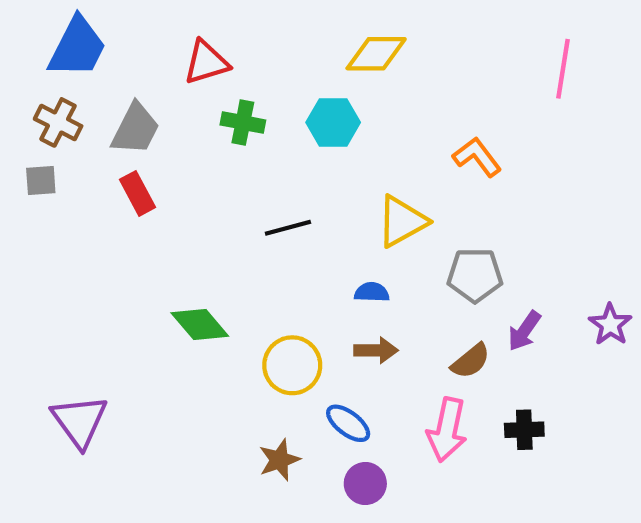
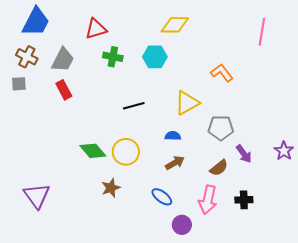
purple arrow: (524, 331) -> (244, 154), turned -72
brown arrow: (376, 350) -> (175, 163), turned -30
yellow circle: (292, 365) -> (126, 152), moved
brown star: (279, 460) -> (111, 188), moved
purple circle: (365, 484) -> (182, 225), moved

